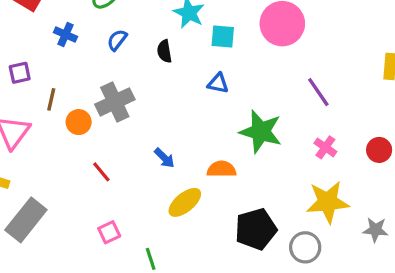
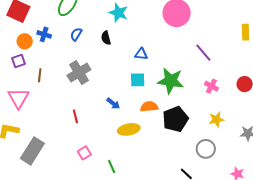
cyan square: (223, 37) -> (138, 80), moved
orange circle: (79, 122) -> (25, 41), moved
red line: (101, 172) -> (75, 116), turned 32
yellow ellipse: (185, 202) -> (129, 129), turned 35
yellow star: (328, 202) -> (216, 119), size x0.6
black pentagon: (256, 229) -> (175, 119), moved

